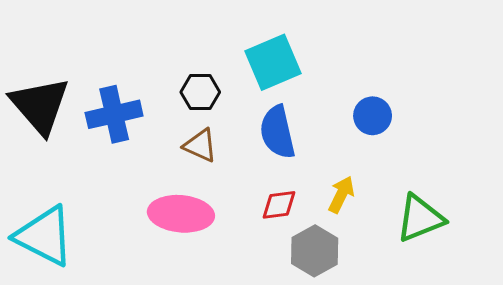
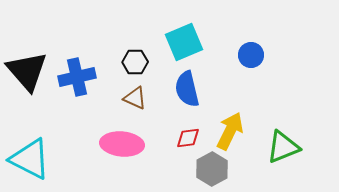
blue circle: (373, 116) -> (251, 55), moved
yellow arrow: (341, 194) -> (230, 131), size x1.5

